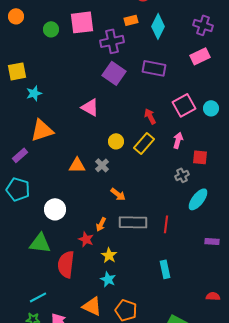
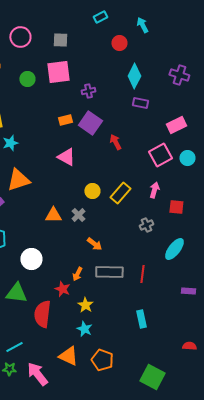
orange rectangle: (131, 20) -> (65, 120), moved
purple cross: (112, 41) -> (88, 91), size x0.6
pink rectangle: (200, 56) -> (176, 125), moved
purple rectangle: (154, 68) -> (140, 103), moved, size x0.7
red arrow: (150, 116) -> (115, 142), moved
gray cross: (182, 175) -> (146, 225), moved

